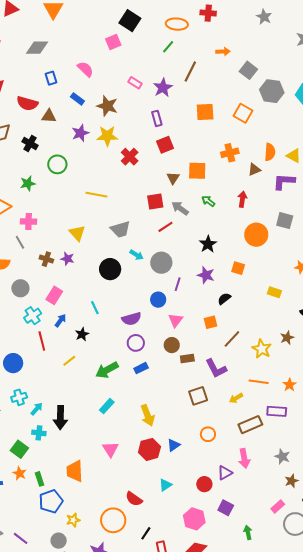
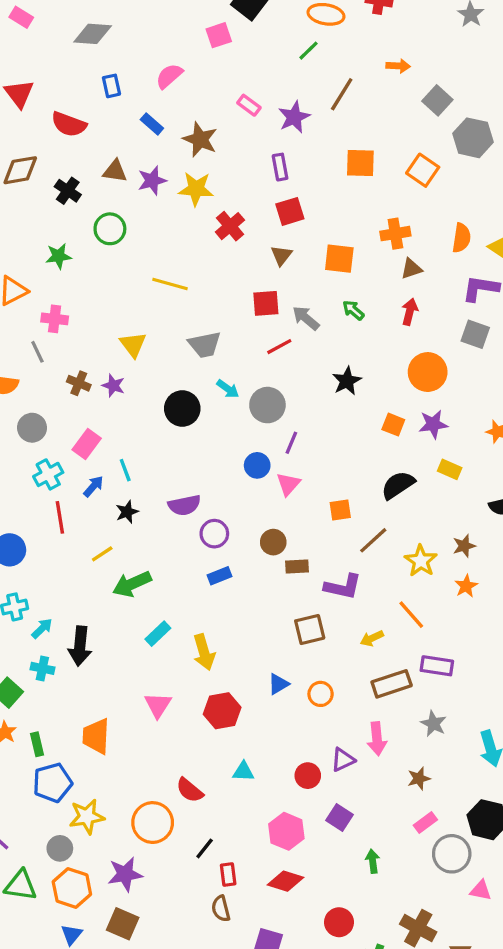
pink semicircle: (85, 69) -> (169, 76), turned -90
brown triangle: (49, 116) -> (115, 171), moved
brown triangle: (254, 170) -> (411, 269), moved
brown triangle: (173, 178) -> (281, 255), moved
gray square: (285, 221) -> (475, 334), moved
purple star: (206, 275) -> (433, 424), moved, turned -30
black semicircle: (224, 299) -> (398, 485), moved, size x1.5
cyan line: (95, 308) -> (125, 470), moved
purple semicircle: (132, 319) -> (184, 505), moved
pink triangle: (176, 320) -> (288, 484), moved
purple L-shape: (216, 368) -> (343, 587), turned -55
green arrow: (107, 370) -> (132, 584), moved
orange line: (259, 382) -> (411, 615), turned 36
orange star: (290, 385) -> (466, 586), moved
yellow arrow: (148, 415) -> (204, 652), moved
blue triangle: (174, 445) -> (278, 684), moved
gray star: (282, 457) -> (434, 724), moved
brown star: (292, 481) -> (419, 778), moved
cyan triangle: (165, 485) -> (243, 771), turned 32
yellow star: (73, 520) -> (87, 817), size x1.5

